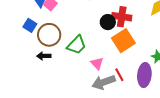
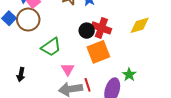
brown circle: (49, 35) -> (28, 20), moved
black arrow: (44, 56) -> (21, 74), moved, turned -88

